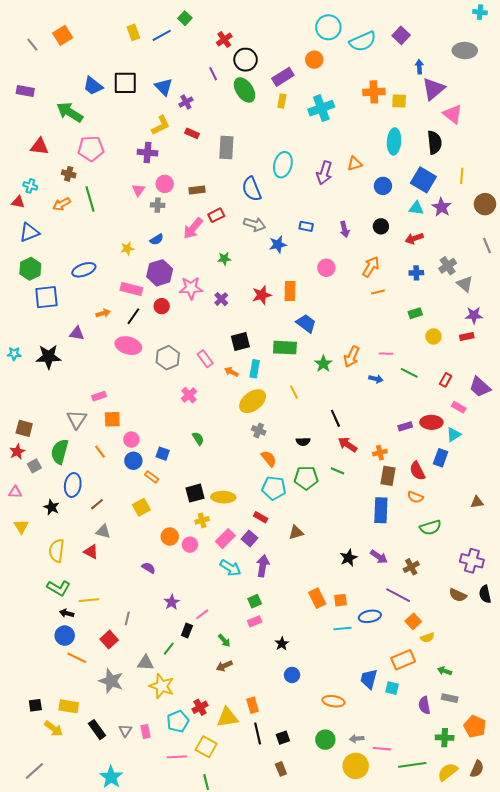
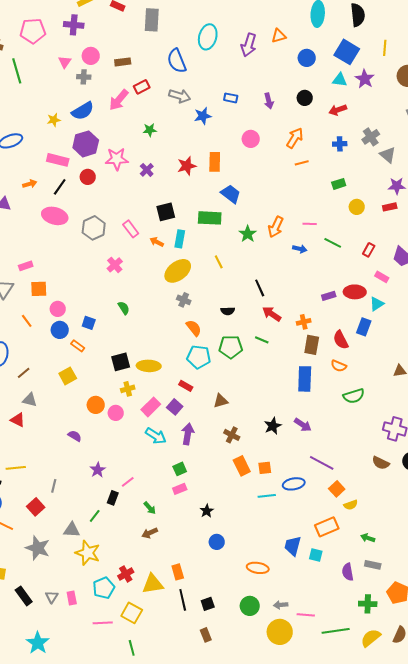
pink pentagon: (91, 149) -> (33, 31), moved
blue semicircle: (157, 239) -> (83, 111), size x1.6
brown cross: (411, 567) -> (232, 435), moved, turned -35

